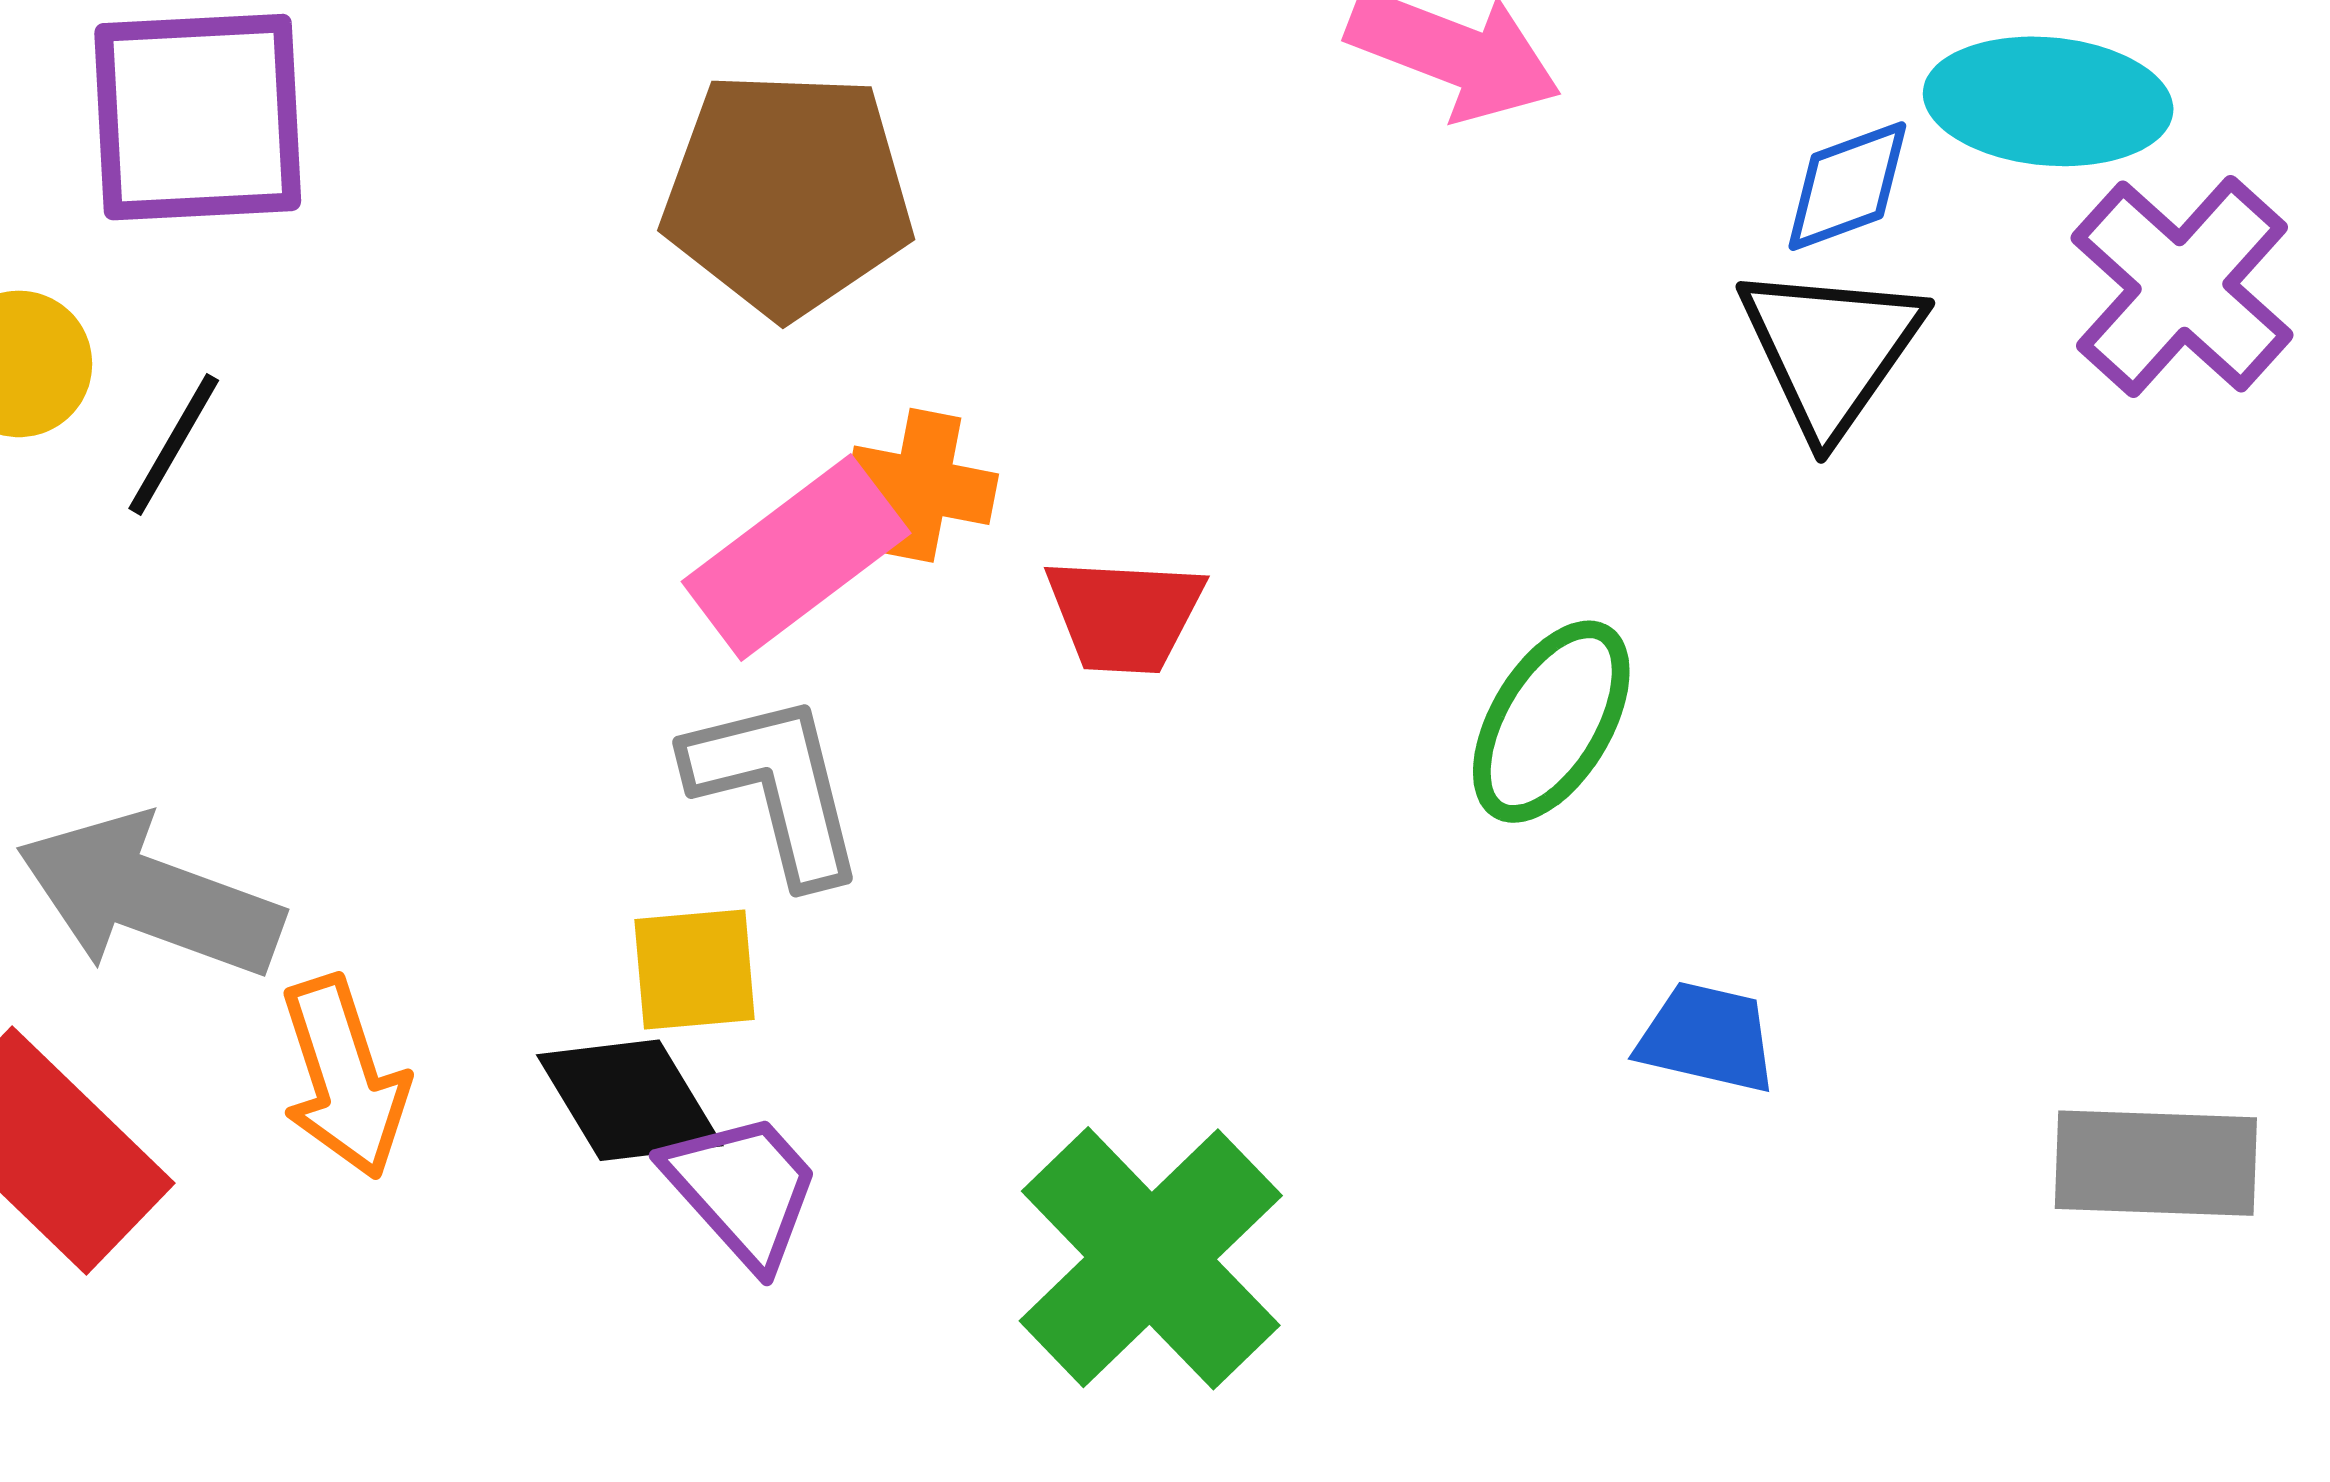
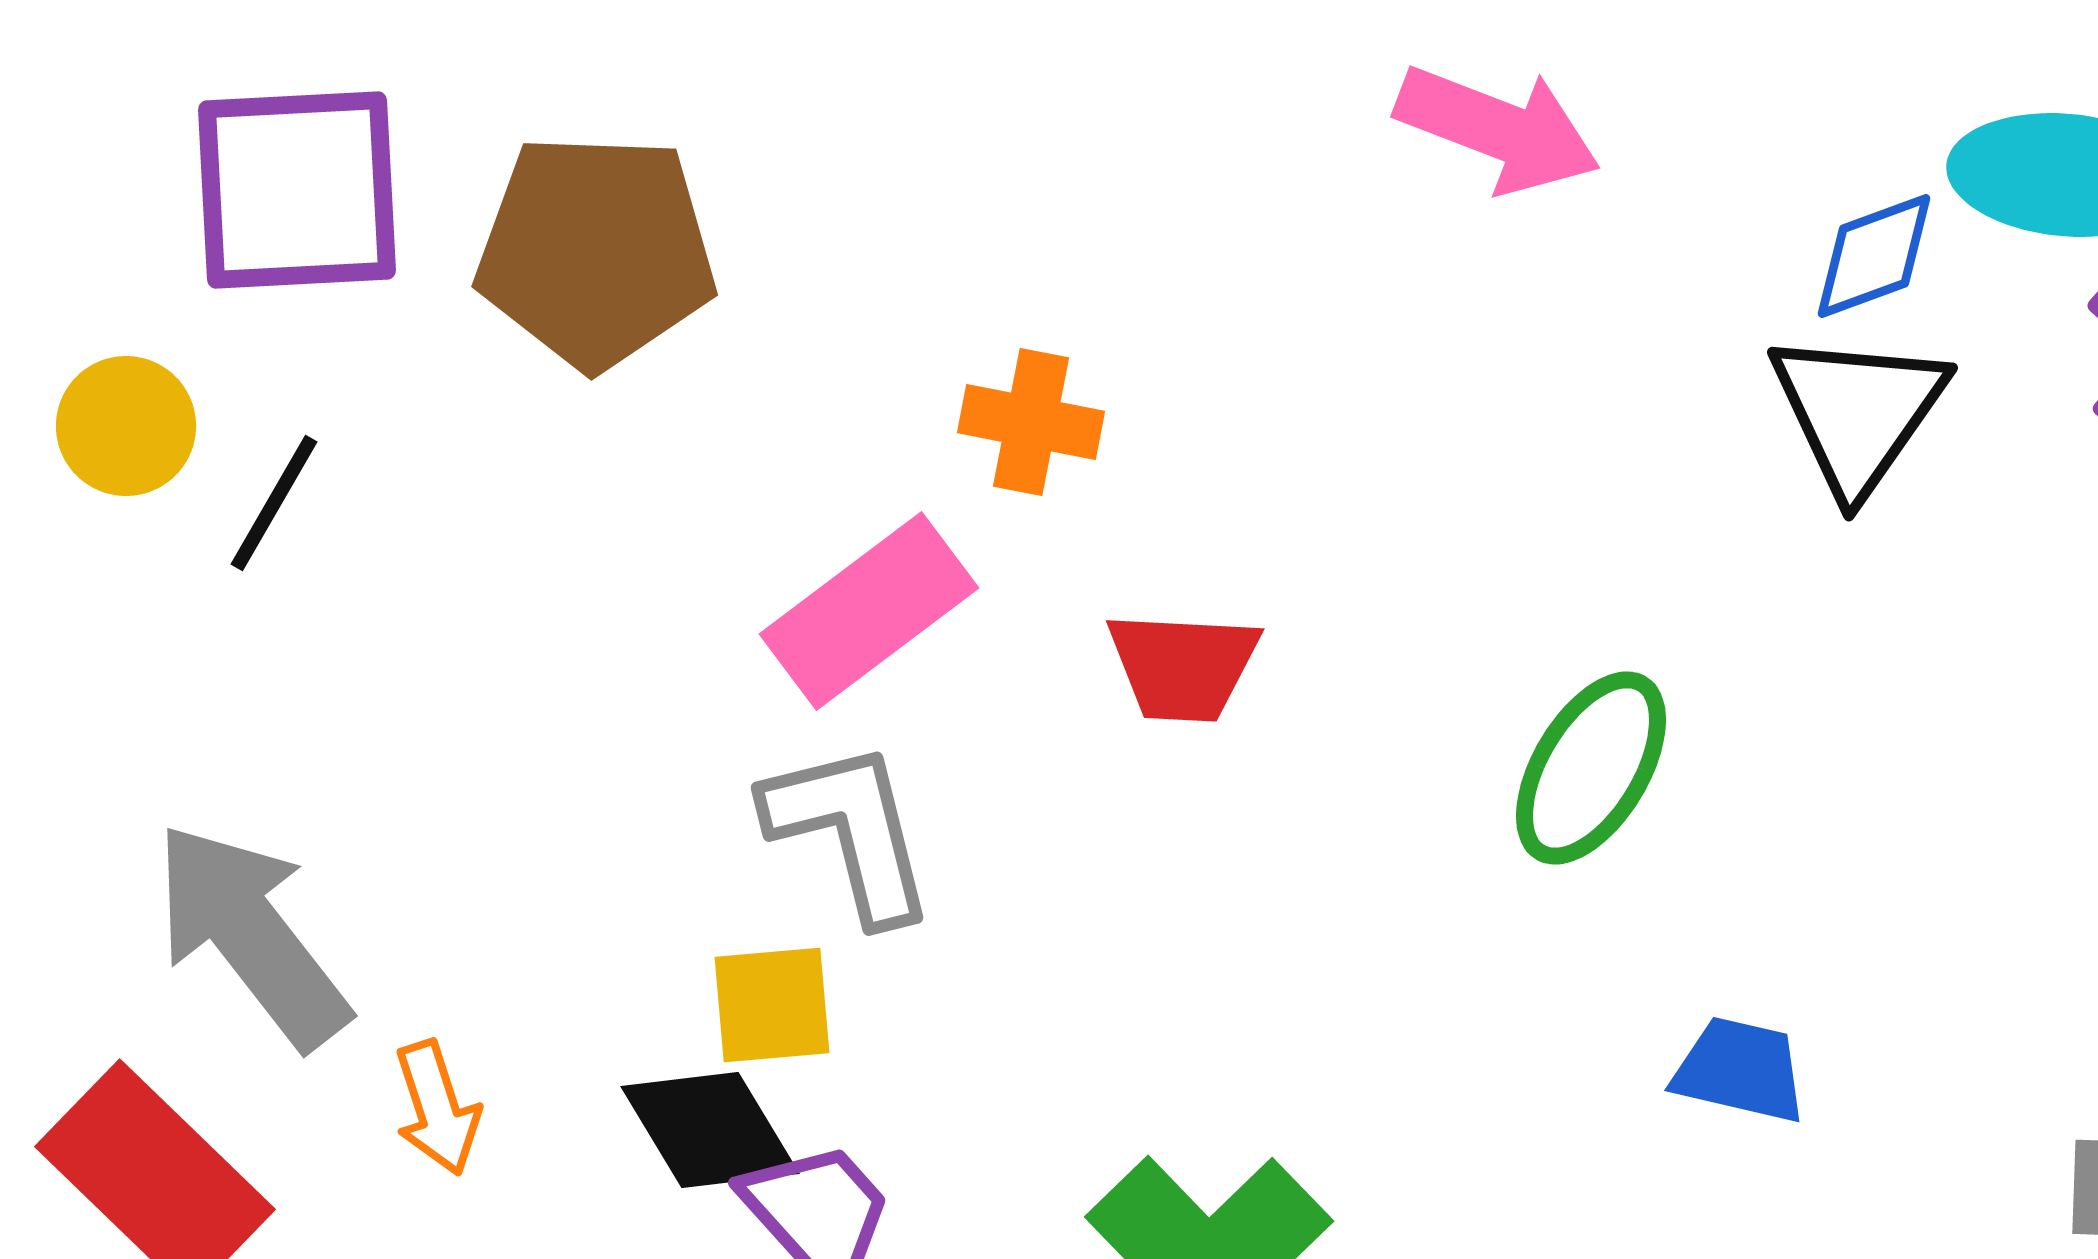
brown pentagon: (788, 193) -> (596, 251), moved
orange cross: (922, 485) -> (1031, 422), moved
gray arrow: (150, 896) -> (251, 935), turned 32
orange arrow: (344, 1077) -> (437, 1108), size x0.7

